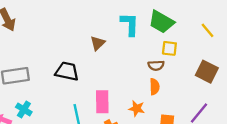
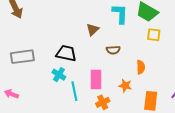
brown semicircle: (156, 65) -> (113, 50), moved
cyan cross: (24, 109) -> (59, 75), moved

